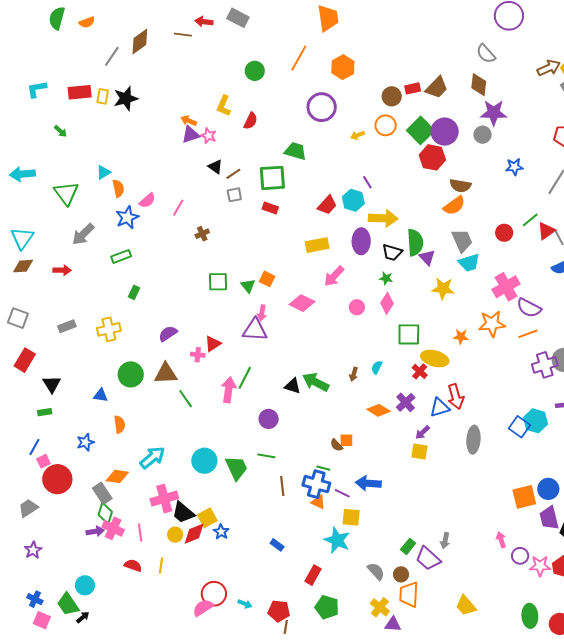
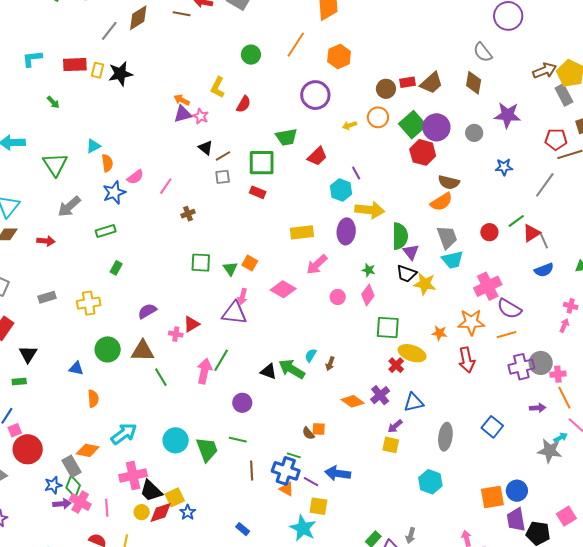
purple star: (494, 113) -> (507, 115), moved
green trapezoid: (295, 151) -> (286, 137), turned 150
red trapezoid: (327, 205) -> (317, 156), moved
black trapezoid: (392, 252) -> (406, 274), moved
cyan semicircle: (377, 367) -> (311, 355), moved
red arrow: (456, 397) -> (467, 360), moved
cyan hexagon: (536, 421) -> (430, 482), moved
blue star: (85, 442) -> (53, 485), moved

